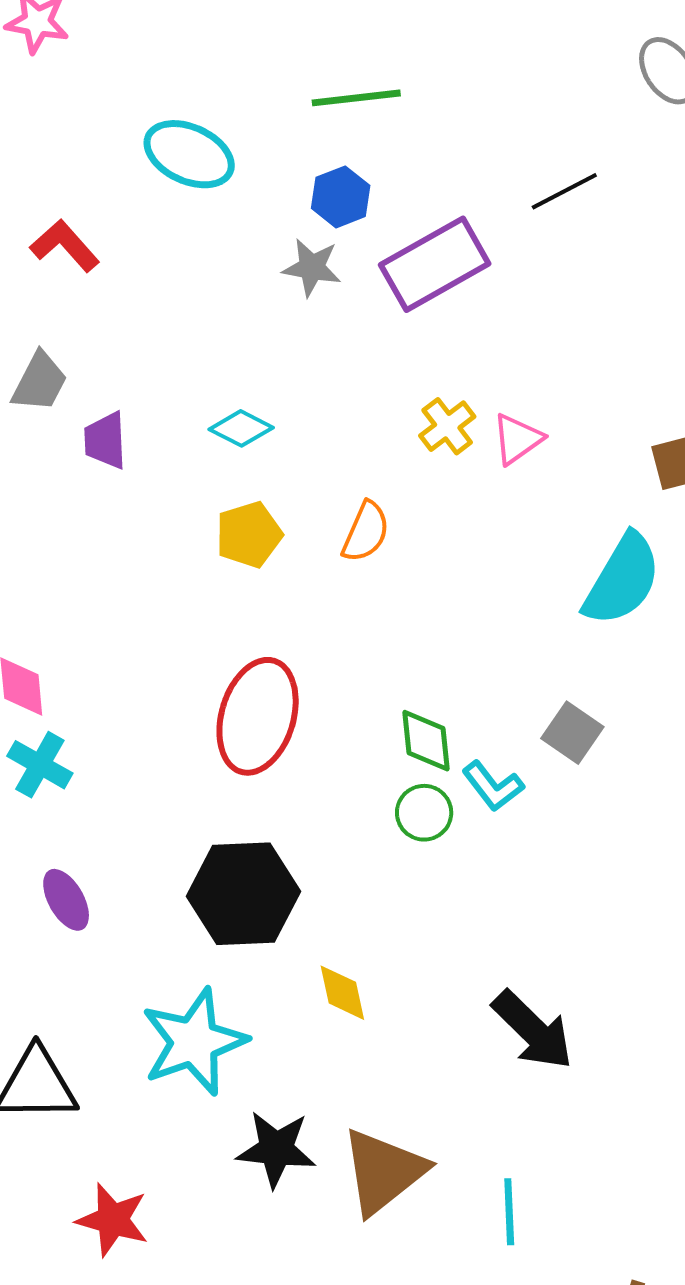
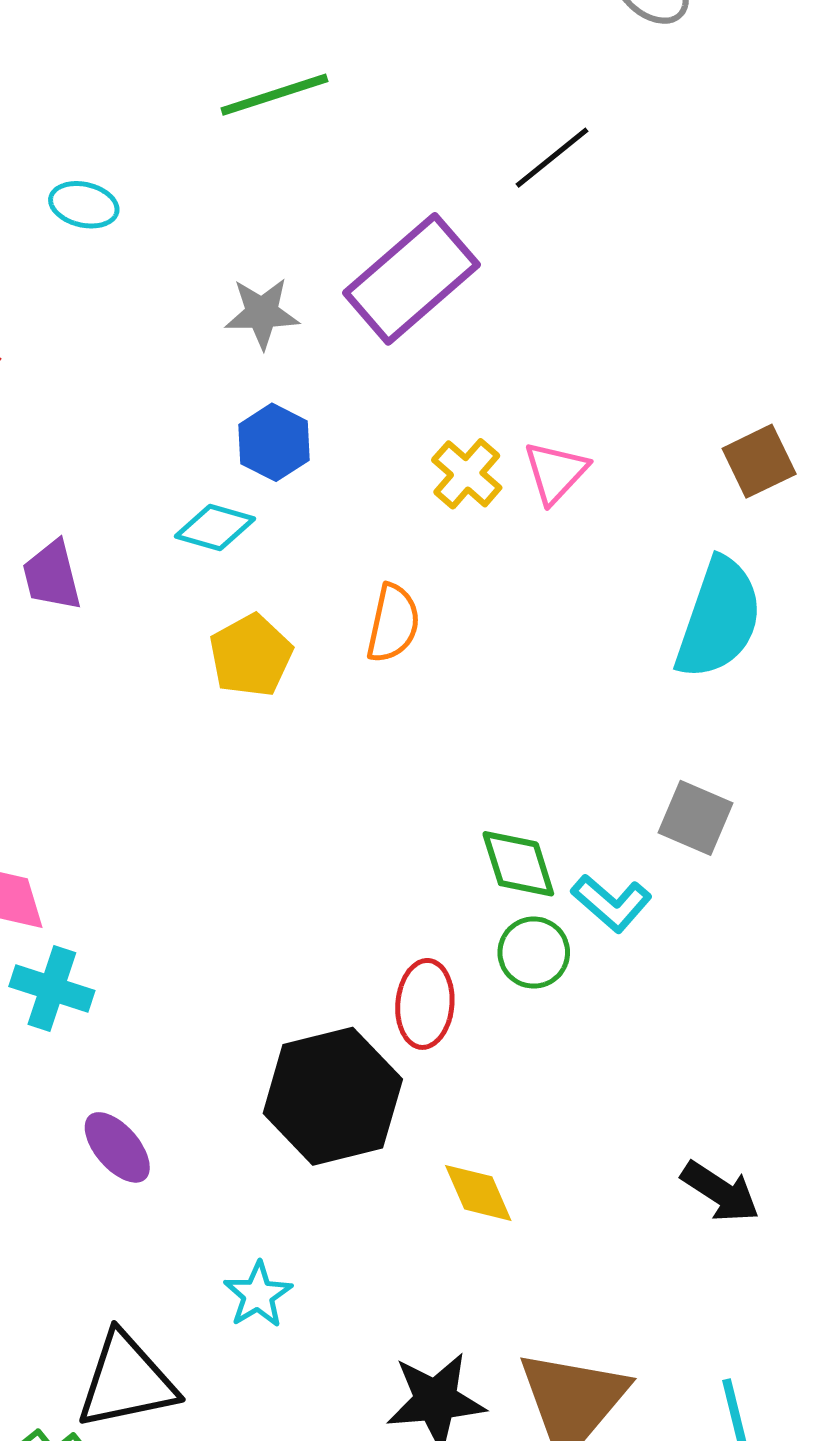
cyan ellipse: (189, 154) -> (84, 205), size x0.6
blue hexagon: (341, 197) -> (274, 442), moved
red ellipse: (258, 716) -> (425, 1004), moved, size x0.6
black arrow: (533, 1030) -> (720, 1192), size x0.7
cyan star: (194, 1042) -> (258, 1295), moved, size x0.5

